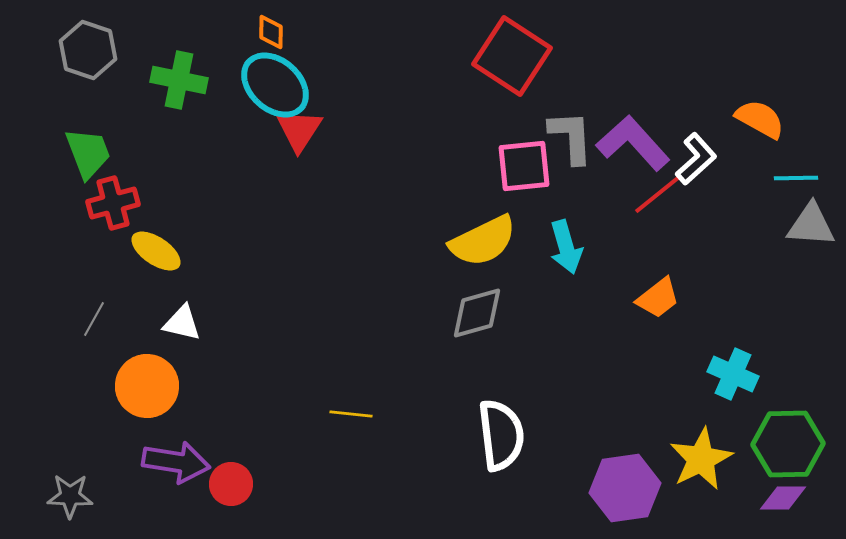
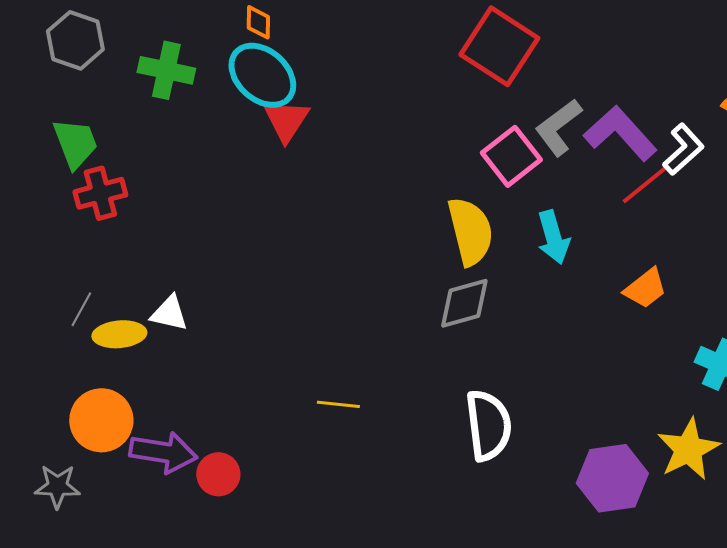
gray L-shape: (571, 137) -> (558, 127), turned -124
pink square: (524, 166) -> (511, 156), turned -32
yellow semicircle: (483, 241) -> (470, 231), turned -78
yellow ellipse: (156, 251) -> (119, 334), moved, turned -39
orange circle: (147, 386) -> (101, 420), moved

